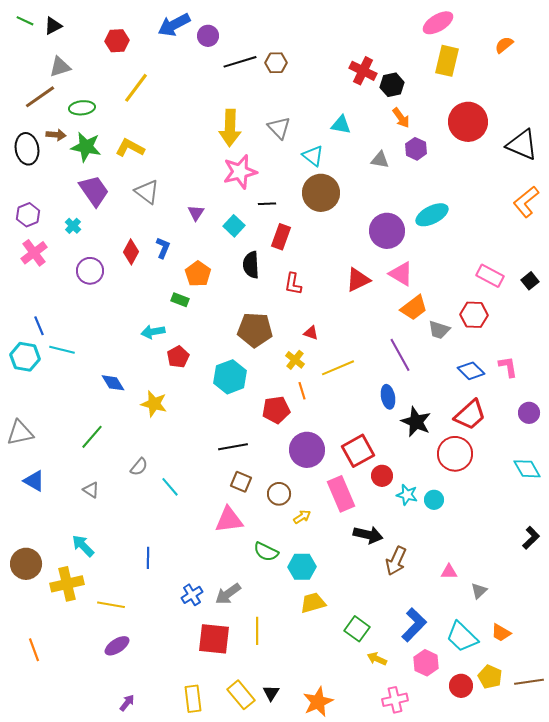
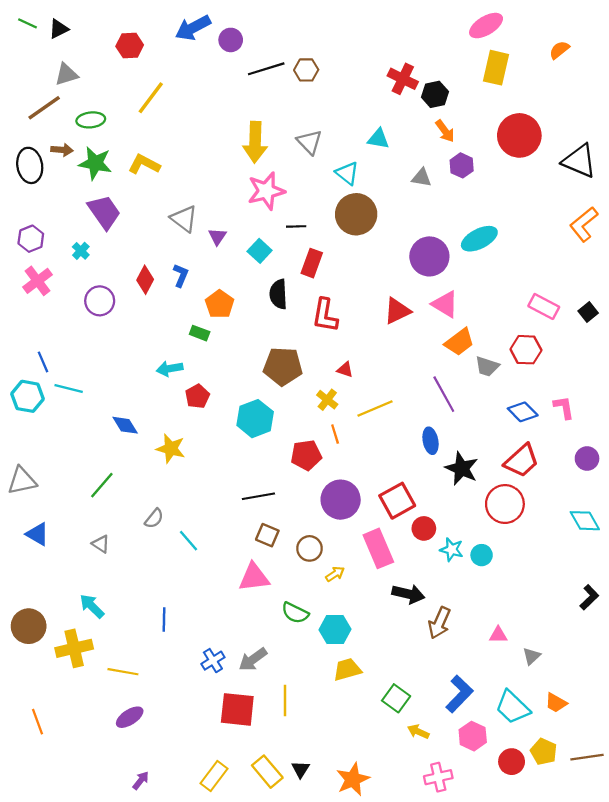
gray triangle: (147, 192) -> (184, 219), moved
red L-shape: (293, 284) -> (325, 315), size x1.4
yellow rectangle: (193, 699) -> (214, 776), turned 44

